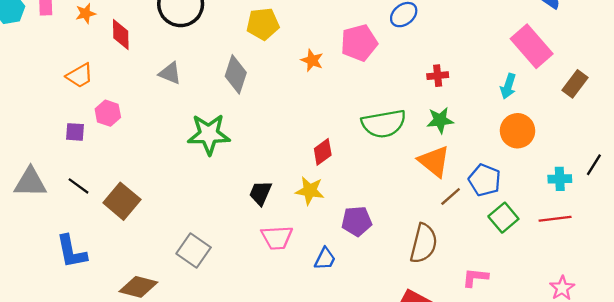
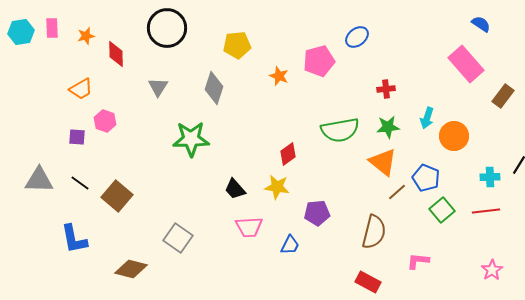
gray triangle: (170, 73) -> (158, 87), turned 40
cyan arrow: (508, 86) -> (427, 118), moved
black trapezoid: (260, 193) -> (235, 189), turned -65

